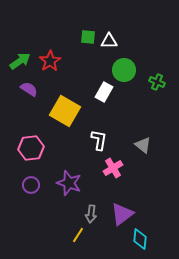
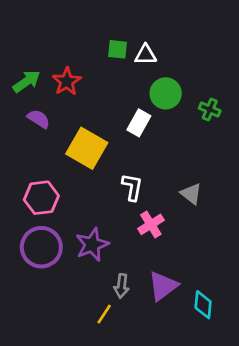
purple star: (69, 183) -> (92, 245), turned 30
purple circle: (31, 185) -> (41, 247), size x1.8
cyan diamond: (140, 239) -> (203, 305), moved

